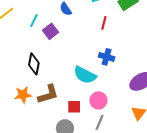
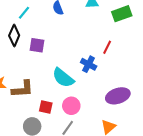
red line: (104, 23) -> (107, 47), moved
purple square: (51, 31) -> (37, 45), moved, turned 35
black diamond: (34, 64) -> (14, 35), moved

